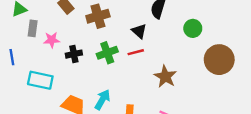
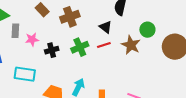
green circle: (193, 28) -> (147, 30), moved
brown star: (165, 77) -> (131, 45), moved

